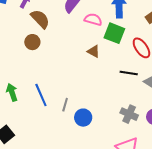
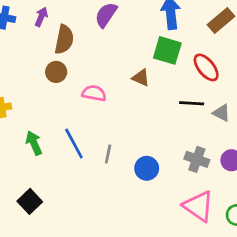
brown semicircle: (40, 19) -> (64, 39), turned 60
pink semicircle: (93, 19) -> (94, 93), moved
blue circle: (83, 118) -> (147, 168), moved

